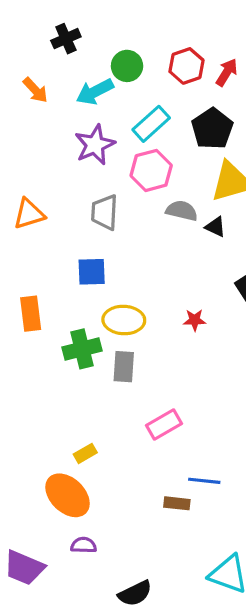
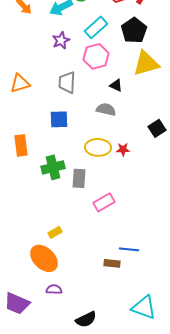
purple star: (95, 145) -> (61, 40), size x0.7
gray semicircle: (182, 211) -> (106, 109), moved
black triangle: (215, 227) -> (116, 85), moved
yellow ellipse: (124, 320) -> (98, 147), moved
pink rectangle: (164, 425) -> (104, 202), moved

